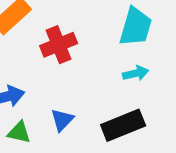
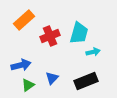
cyan trapezoid: (136, 27) -> (79, 33), moved
green triangle: (19, 132) -> (28, 85), turned -48

